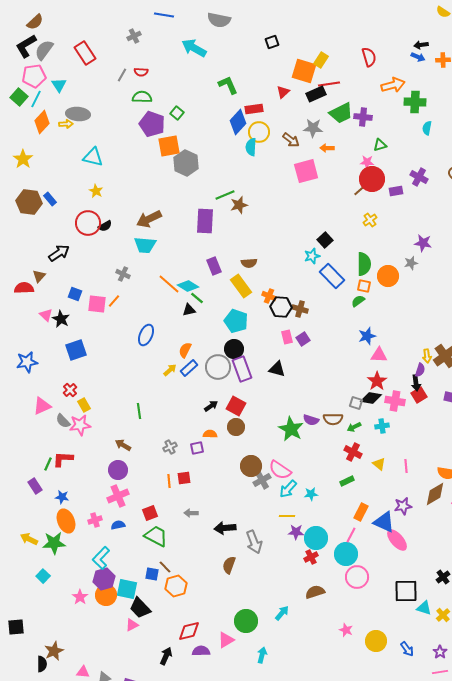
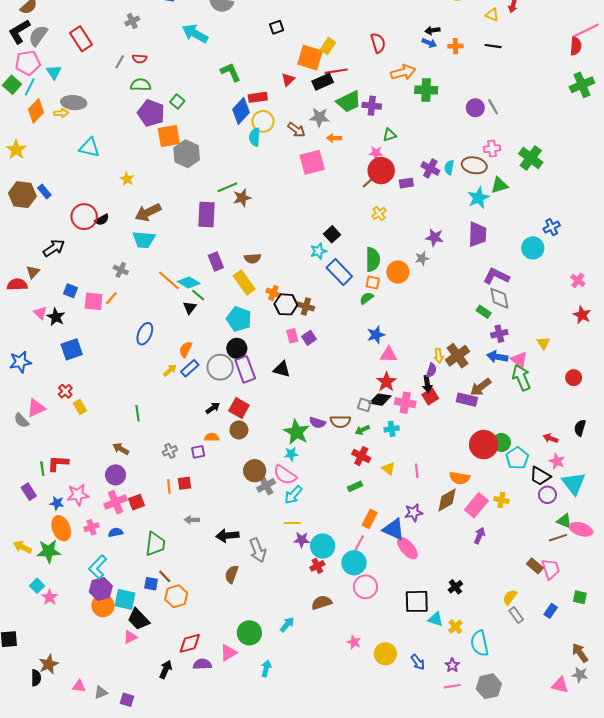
cyan semicircle: (427, 128) -> (449, 167), moved
yellow star: (96, 191) -> (127, 179), moved
black triangle: (189, 310) -> (190, 308), turned -40
gray semicircle: (63, 421) -> (21, 421), moved
pink star: (80, 425) -> (78, 495), moved
green line: (48, 464) -> (42, 469), turned -32
cyan star: (311, 494) -> (291, 454), moved
red square: (150, 513) -> (136, 502), moved
green trapezoid: (156, 536) -> (155, 544), turned 70
pink star: (80, 597) -> (50, 597), moved

